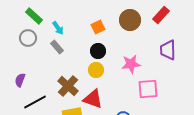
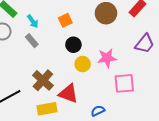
orange square: (98, 27) -> (65, 20), moved
purple trapezoid: (168, 50) -> (145, 44), turned -140
yellow circle: (96, 70) -> (83, 64), moved

